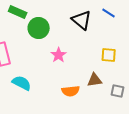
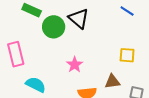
black triangle: (82, 20) -> (79, 18), moved
pink star: (59, 55) -> (75, 65), moved

